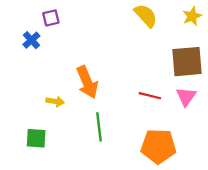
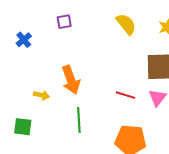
purple square: (51, 18) -> (64, 22), moved

